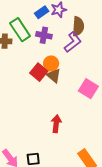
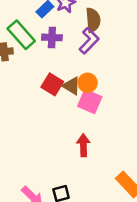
orange circle: (51, 64) -> (88, 83), moved
pink square: (88, 89) -> (90, 102), moved

